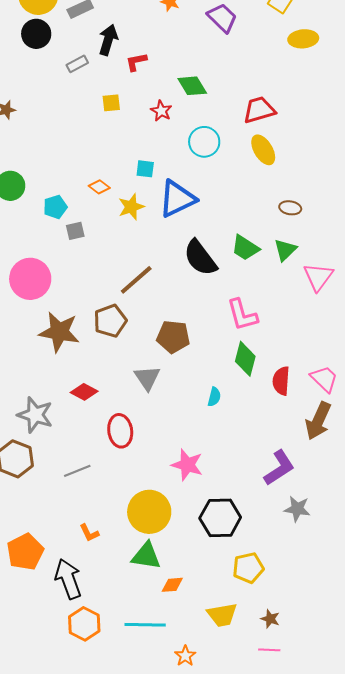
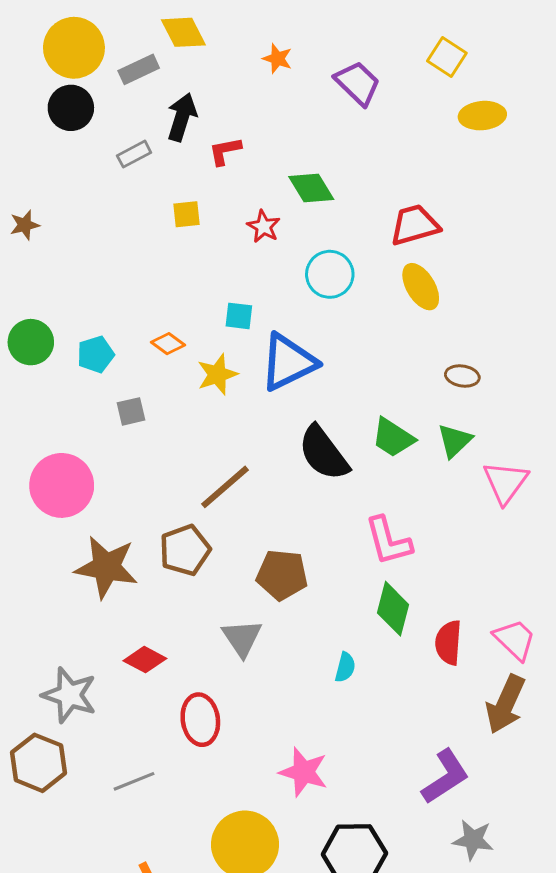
cyan pentagon: (55, 207) -> (96, 354), moved

